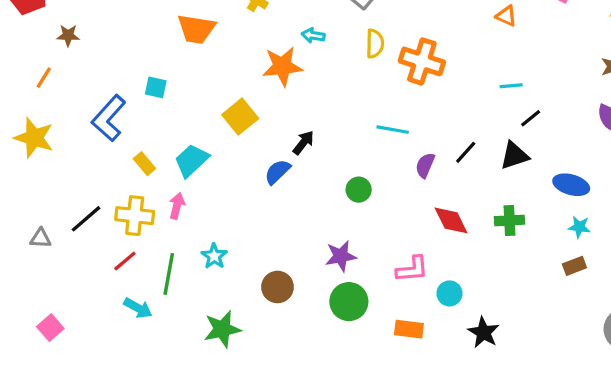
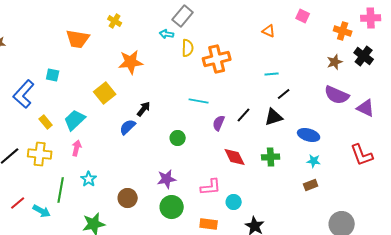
cyan arrow: (313, 35) -> (167, 34), moved
orange cross: (422, 61) -> (217, 59), turned -32
pink arrow: (177, 206) -> (77, 148), moved
red line: (125, 261) -> (18, 203), moved

